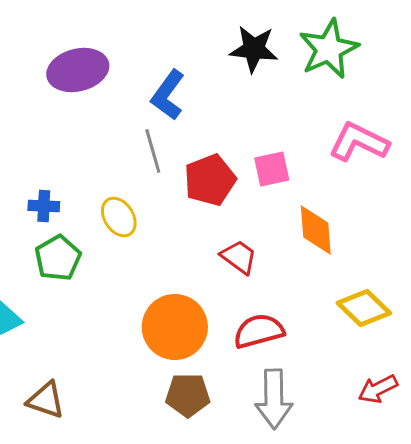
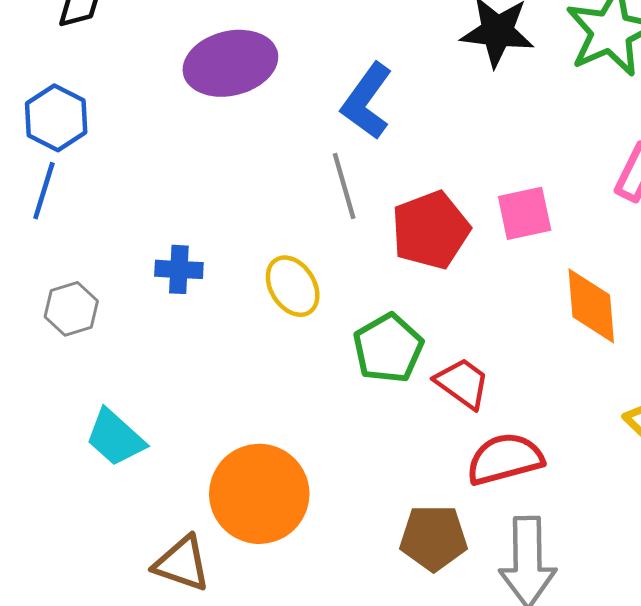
red trapezoid: (239, 257) -> (462, 383), moved
green pentagon: (58, 258) -> (388, 348), moved
orange circle: (175, 327) -> (259, 494), moved
brown pentagon: (188, 395) -> (434, 538), moved

